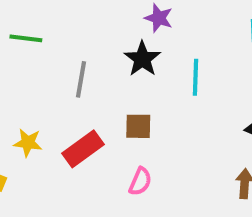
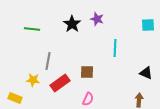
black star: (142, 59) -> (72, 24), moved
gray line: (81, 79) -> (48, 61), moved

